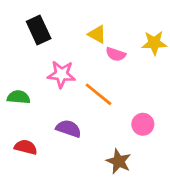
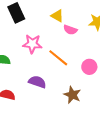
pink circle: (143, 124) -> (89, 67), moved
brown star: (119, 161) -> (72, 95), moved

